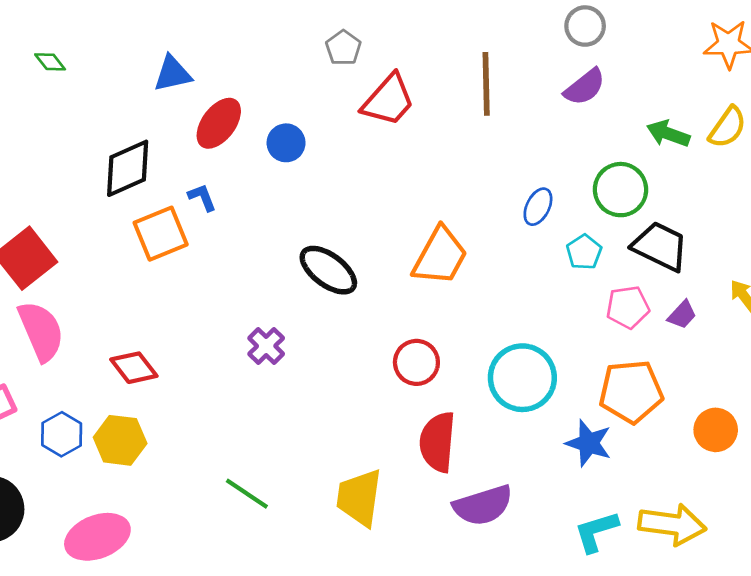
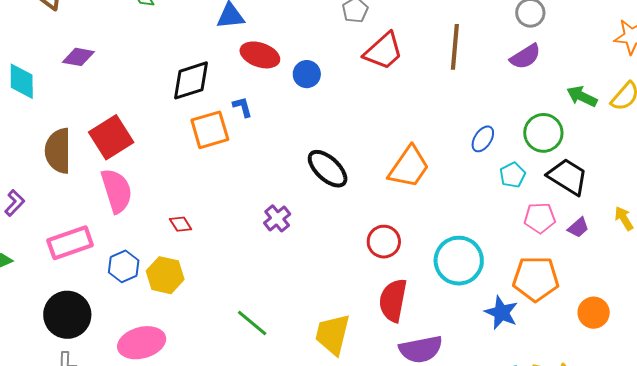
red ellipse: (219, 123) -> (260, 55), turned 66
red diamond: (134, 368) -> (181, 224), size x0.7

